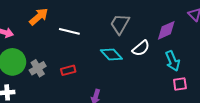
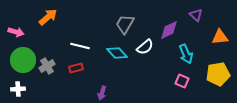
white line: (69, 31) -> (80, 46), moved
cyan arrow: (173, 61) -> (186, 54), moved
pink square: (180, 84) -> (182, 81), turned 32

